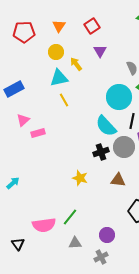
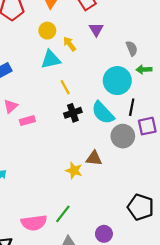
yellow line: (64, 100) -> (65, 87), moved
black cross: (101, 152) -> (73, 113), moved
brown triangle: (118, 180) -> (94, 158), moved

